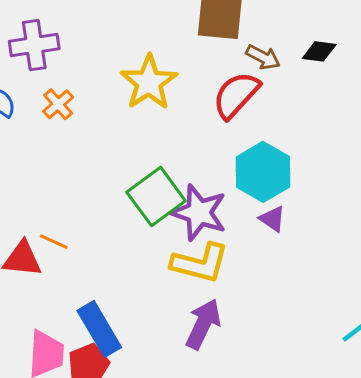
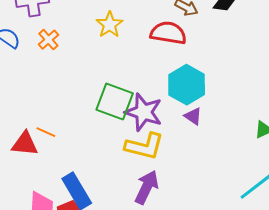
yellow star: (149, 82) -> (109, 25), size x0.7
red semicircle: (236, 95) -> (168, 33), turned 57
green square: (156, 197) -> (115, 101), turned -33

